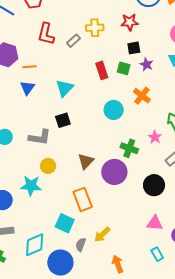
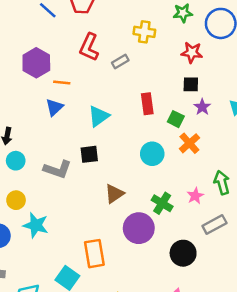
yellow cross: (95, 28) -> (144, 32), moved
green square: (124, 68) -> (176, 119), moved
brown triangle: (86, 161) -> (114, 194), moved
yellow circle: (48, 166) -> (16, 200), moved

